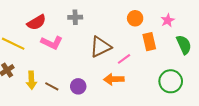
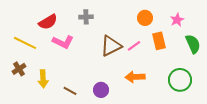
pink line: (124, 59) -> (134, 46), moved
orange arrow: (114, 79) -> (135, 77), moved
brown line: (52, 86) -> (70, 91), moved
purple circle: (78, 86) -> (101, 90), moved

